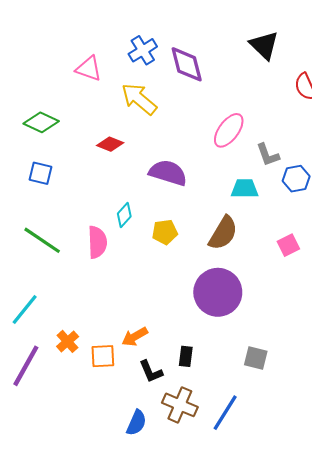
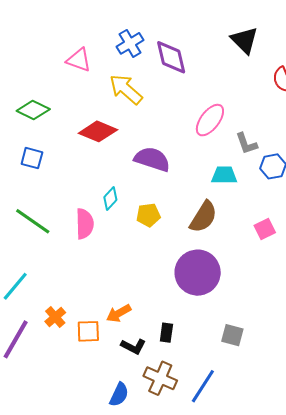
red diamond: (110, 144) -> (98, 131), size x1.5
black L-shape: (151, 371) -> (133, 346), turned -40

